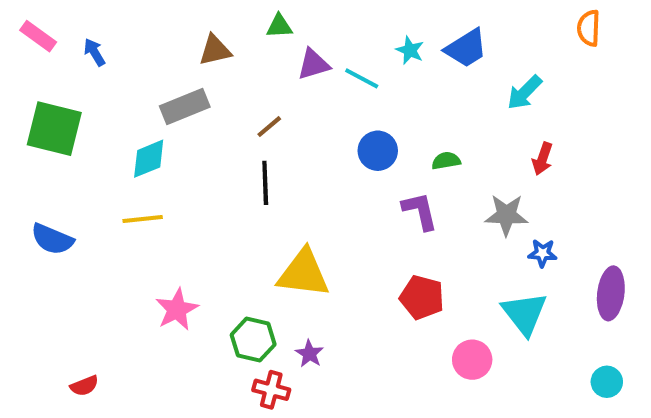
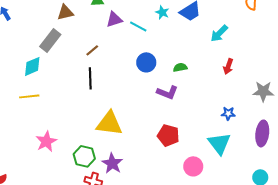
gray rectangle: (185, 106) -> (50, 40), turned -30
purple L-shape: (420, 211) -> (167, 92), turned 125
gray star: (506, 215) -> (263, 91), moved
purple star: (309, 354) -> (112, 163), size x1.5

